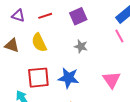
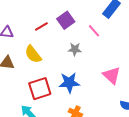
red line: (45, 16) -> (41, 26), moved
pink line: (119, 36) -> (94, 31), moved

